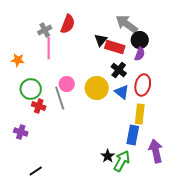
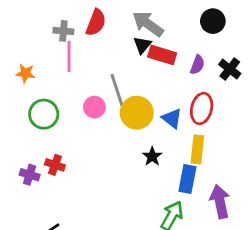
gray arrow: (127, 24) -> (148, 24), moved
gray cross: (45, 30) -> (63, 31), turned 32
black circle: (140, 40) -> (213, 21), moved
black cross: (119, 70) -> (230, 69), moved
gray line: (60, 98) -> (117, 90), moved
red cross: (39, 106) -> (55, 165), moved
black star: (108, 156) -> (152, 156), moved

